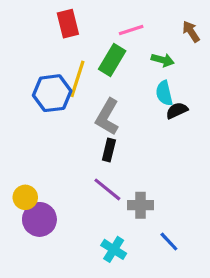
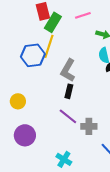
green rectangle: (112, 60) -> (53, 22), moved
yellow circle: (25, 197) -> (18, 101), moved
cyan cross: (114, 249) -> (64, 159), moved

